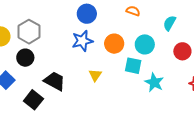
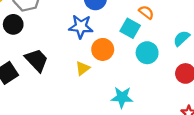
orange circle: (114, 44) -> (103, 49), moved
cyan square: (133, 66) -> (130, 28), moved
cyan star: (154, 82) -> (122, 97), moved, turned 30

